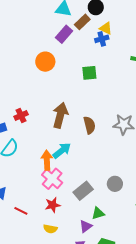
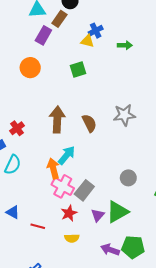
yellow triangle: (106, 28) -> (87, 41), moved
blue cross: (102, 39) -> (96, 31), moved
gray rectangle: (83, 191) -> (84, 190), moved
green triangle: (98, 213) -> (117, 212), size x1.6
purple triangle: (86, 226) -> (98, 215), moved

